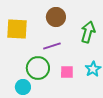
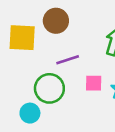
brown circle: (56, 17) -> (56, 21), moved
pink square: (67, 72) -> (94, 83), moved

